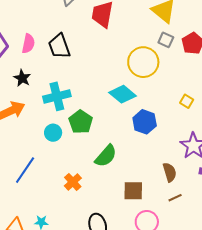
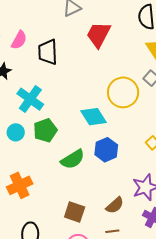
cyan cross: (57, 96) -> (30, 99), turned 32
green semicircle: (106, 156) -> (73, 159), moved
brown semicircle: (170, 172) -> (115, 205), turned 48
orange cross: (73, 182) -> (20, 185), size x1.4

